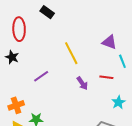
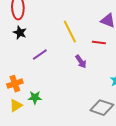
black star: (12, 57) -> (20, 33), moved
red line: (106, 77) -> (99, 43), moved

